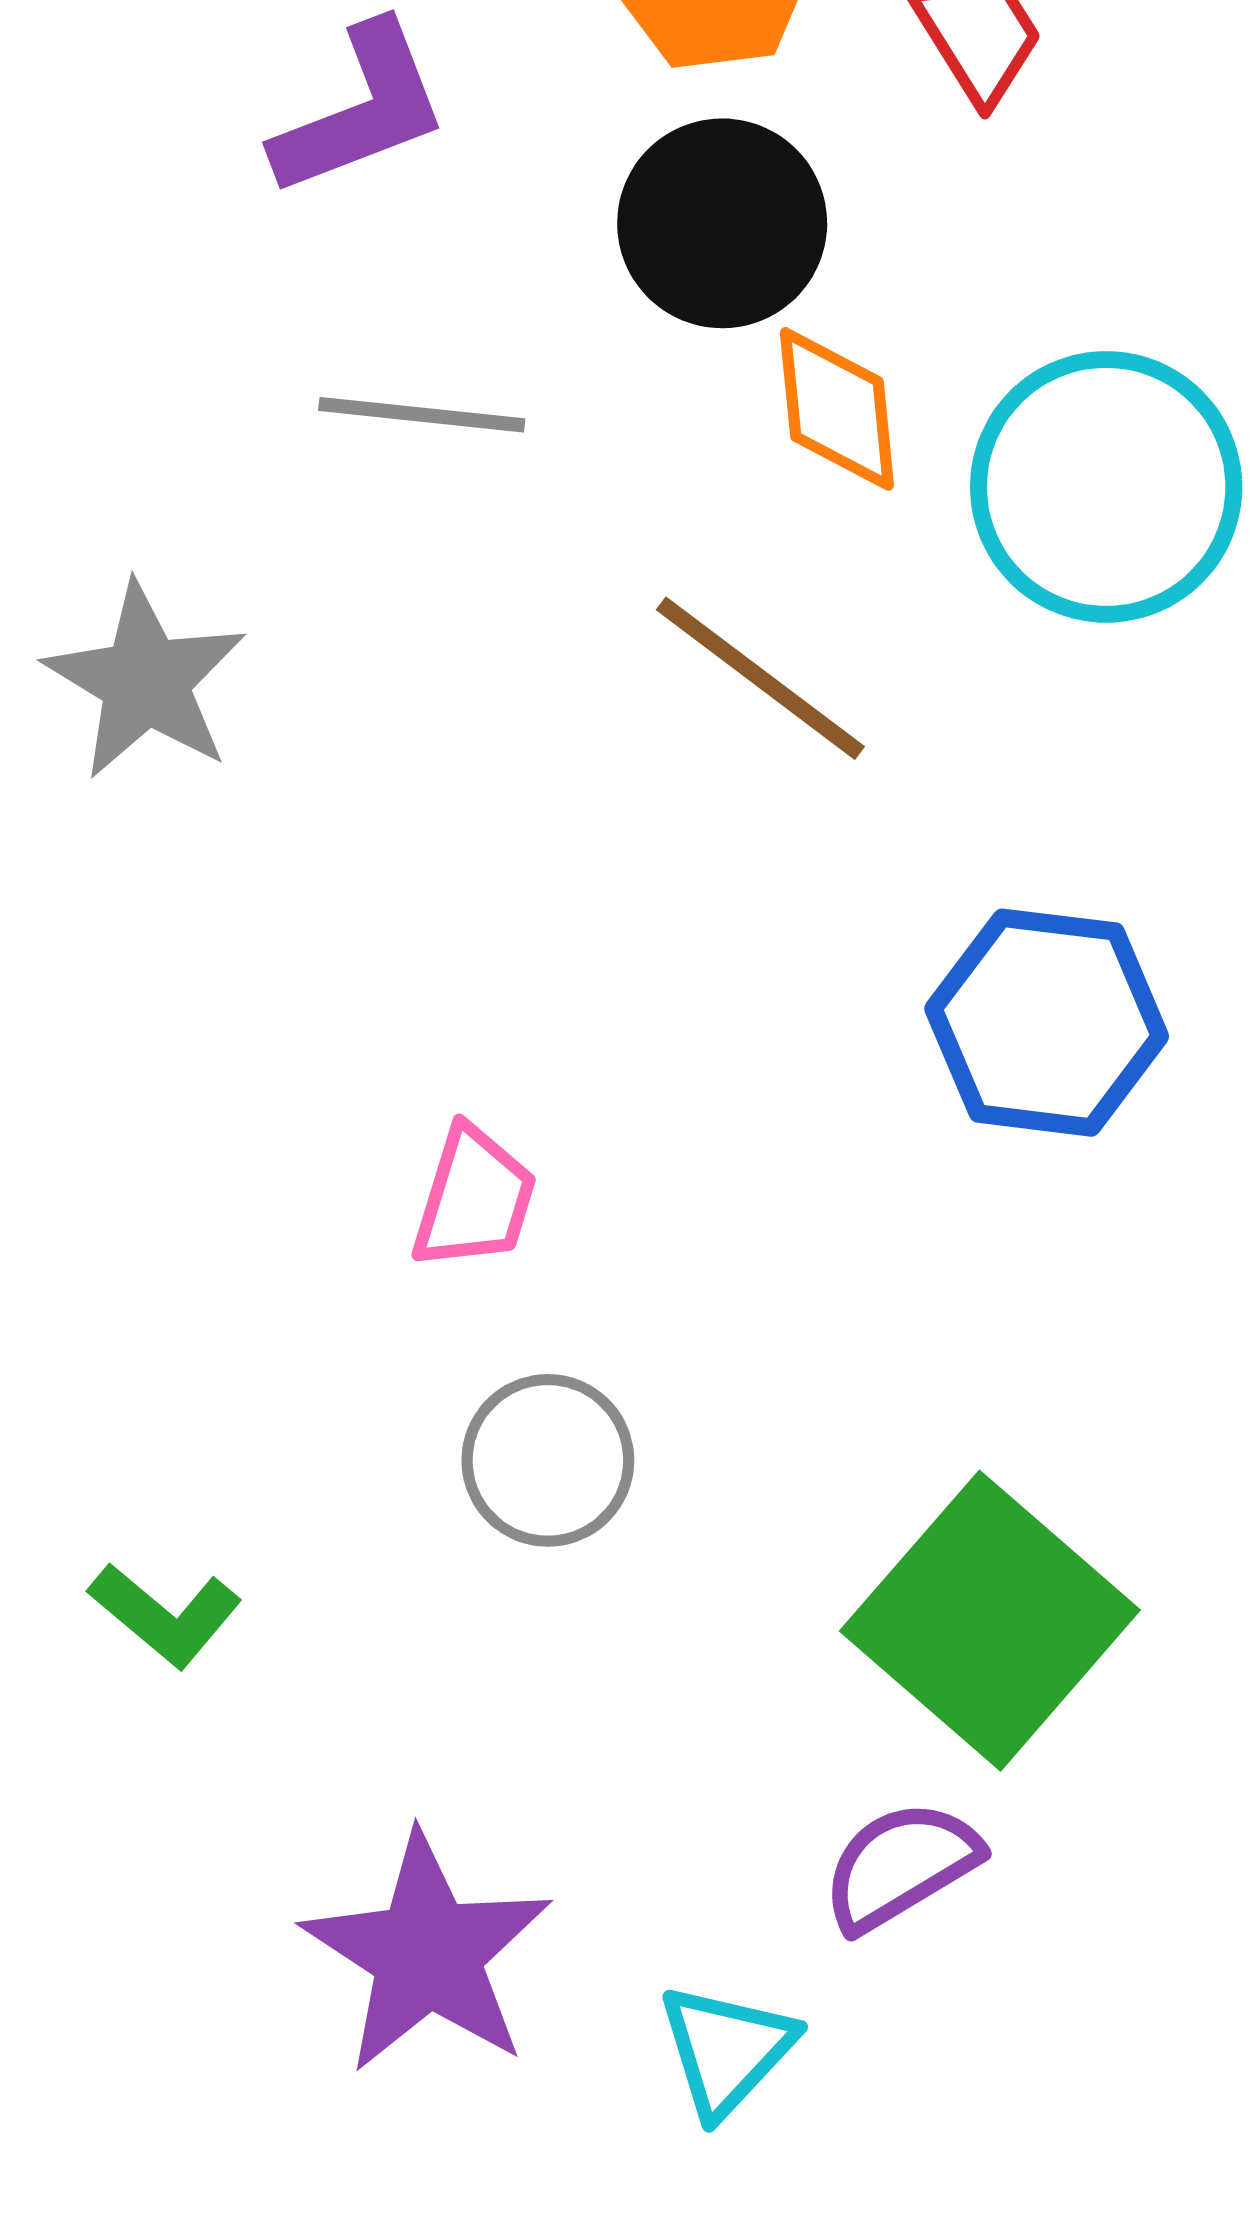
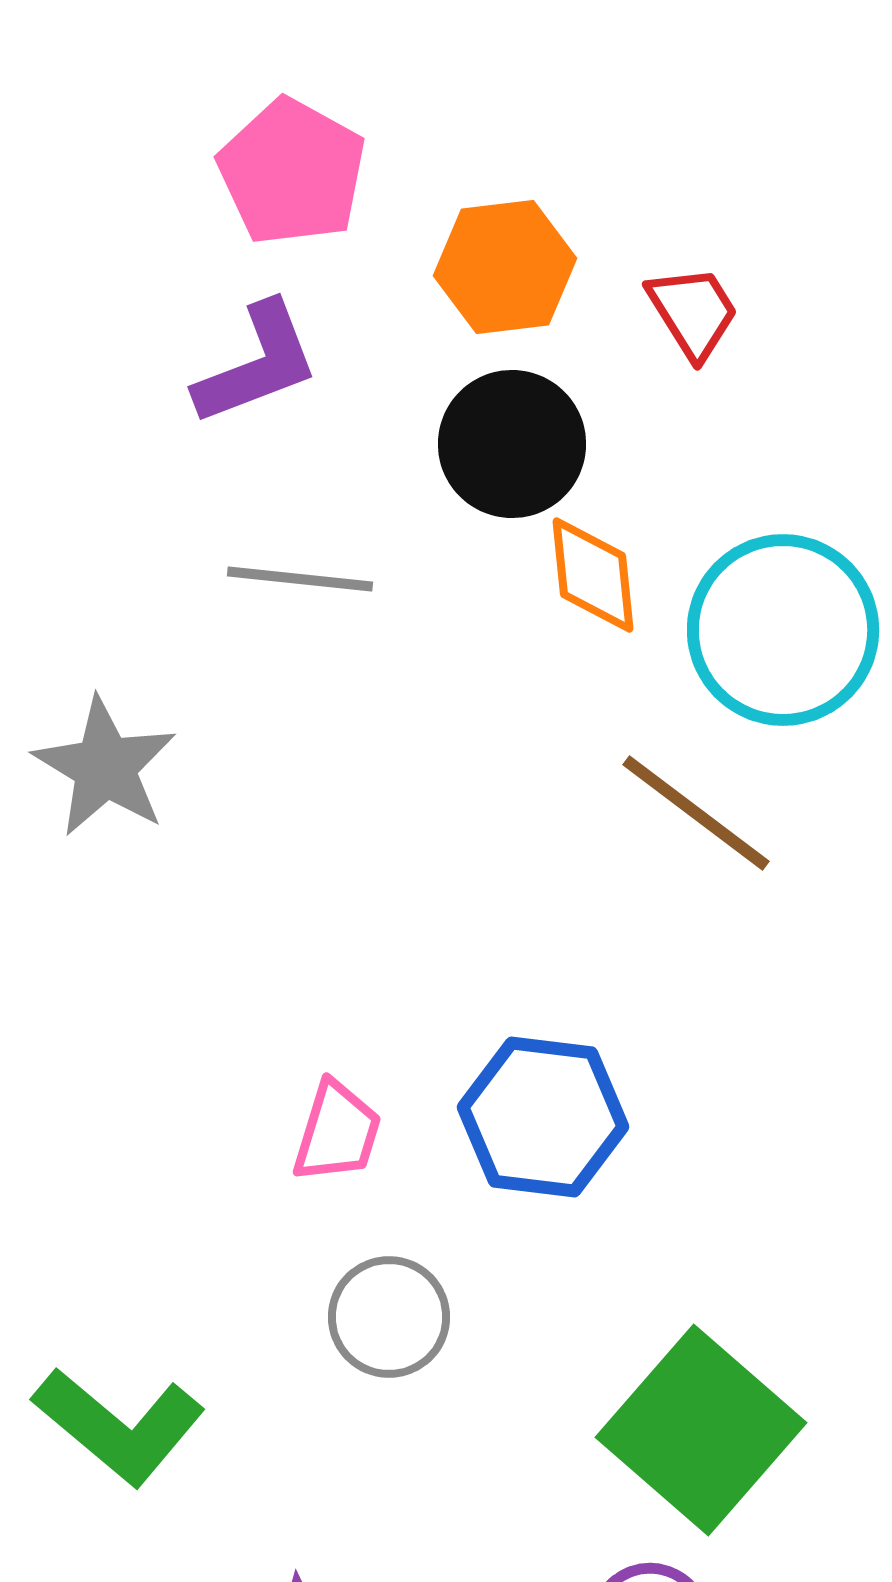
brown line: (760, 678) -> (696, 813), moved
blue hexagon: (1047, 1023) -> (543, 1117), moved
green L-shape: (165, 1615) -> (119, 1426), size x1.6

